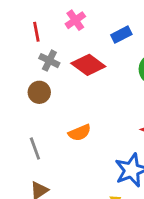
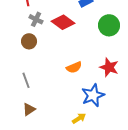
orange semicircle: (80, 133) -> (74, 67), moved

